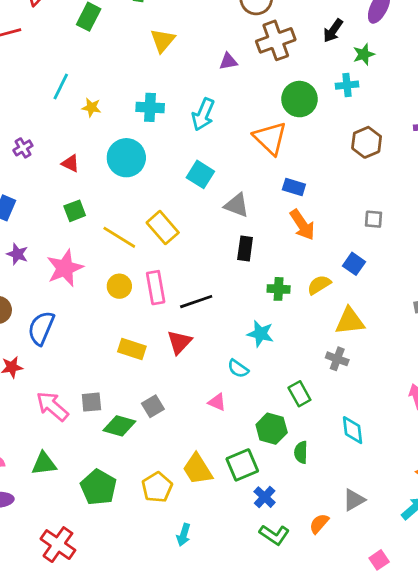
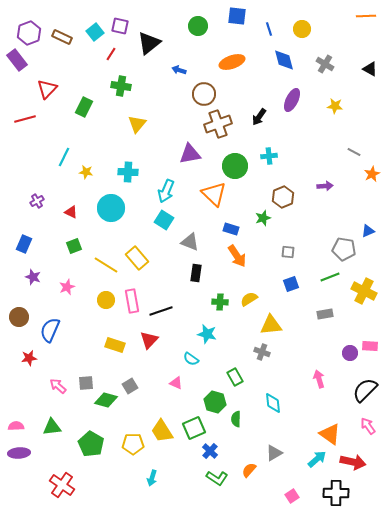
green star: (364, 54) -> (263, 218), moved
purple triangle: (228, 61) -> (190, 154), moved, size x1.6
cyan arrow: (203, 114) -> (166, 191), moved
blue square: (354, 264) -> (291, 284), moved, turned 35
pink star: (65, 268) -> (67, 287), size x0.6
pink arrow: (52, 406) -> (58, 386), size x0.7
yellow pentagon: (157, 487) -> (133, 444), turned 30

